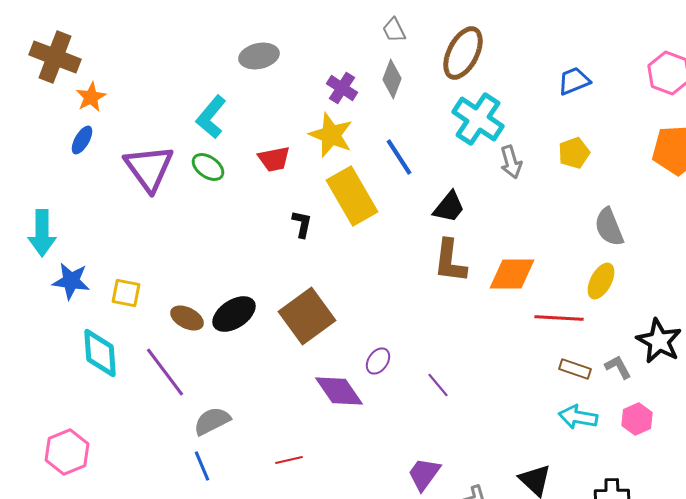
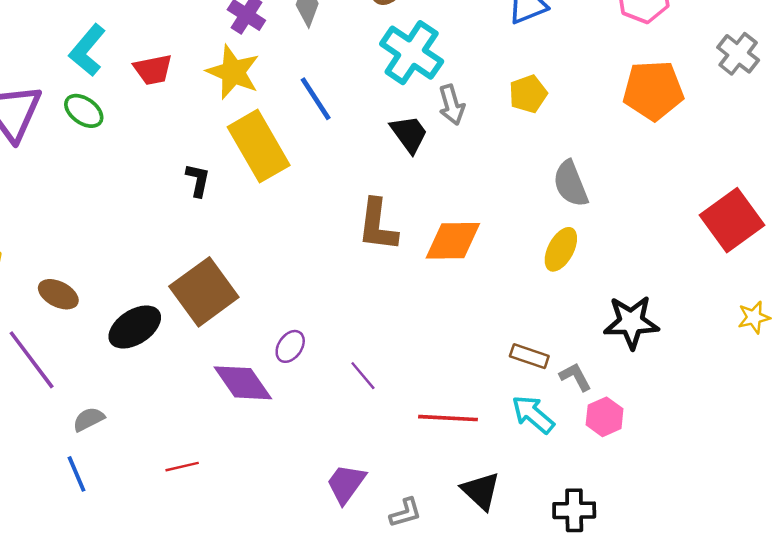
red trapezoid: (274, 159) -> (153, 70), moved
black trapezoid: (449, 207) -> (409, 134), moved, turned -75
black ellipse: (234, 314) -> (135, 327), moved
red line: (559, 318) -> (448, 418), moved
black star: (659, 341) -> (631, 322), turned -30
gray L-shape: (618, 367) -> (575, 377), moved
cyan arrow: (578, 417) -> (533, 414), turned 30
gray semicircle: (212, 421) -> (89, 419), size x0.7

